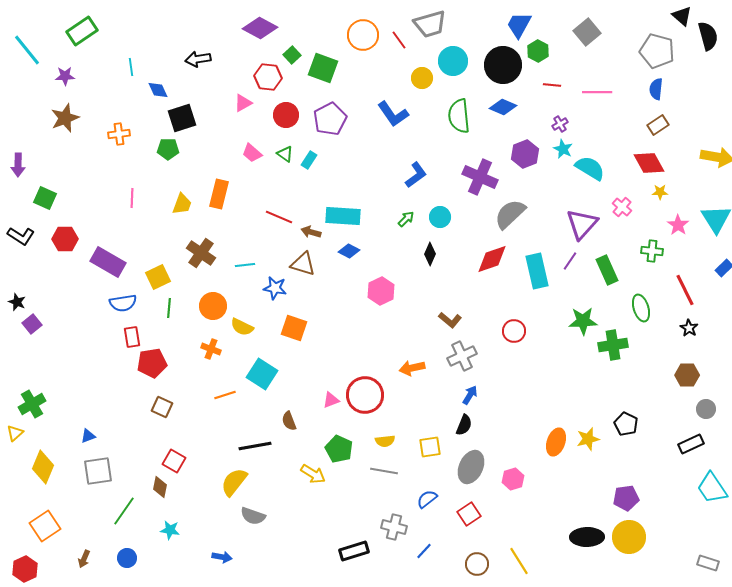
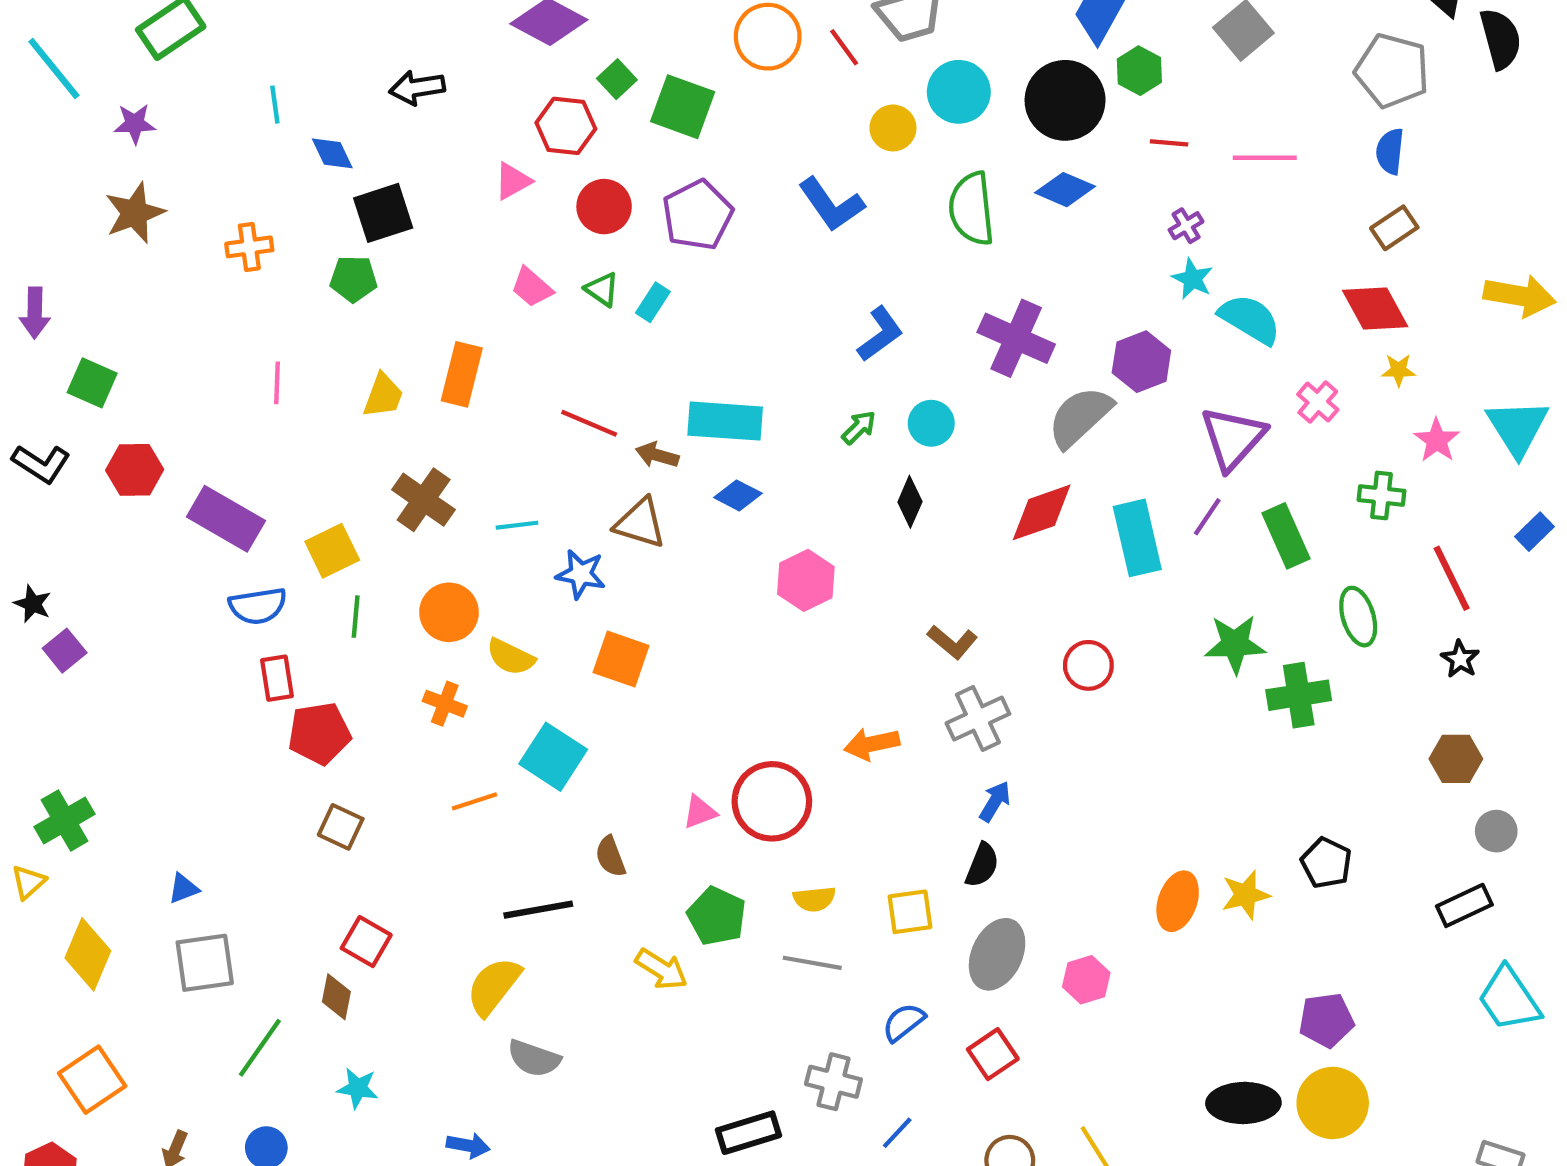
purple hexagon: (525, 154) -> (1141, 362), moved

